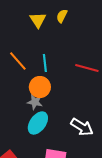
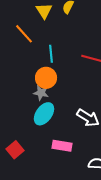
orange line: (18, 61) -> (24, 34), moved

